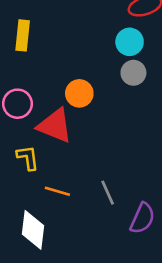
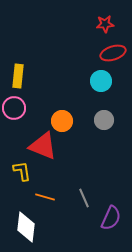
gray circle: (133, 73) -> (104, 120), moved
pink circle: (18, 104) -> (14, 108), moved

